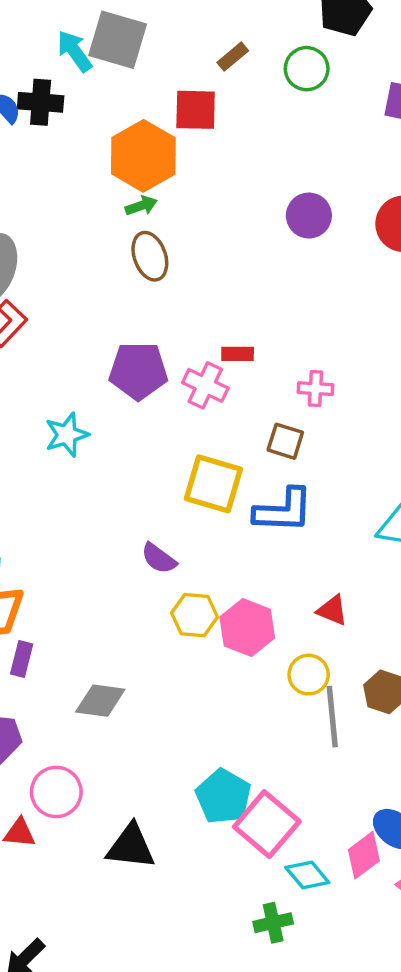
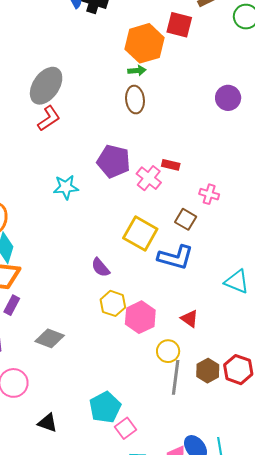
pink square: (267, 824) -> (125, 428), size x0.6
black triangle: (131, 847) -> (47, 423), size x0.7

